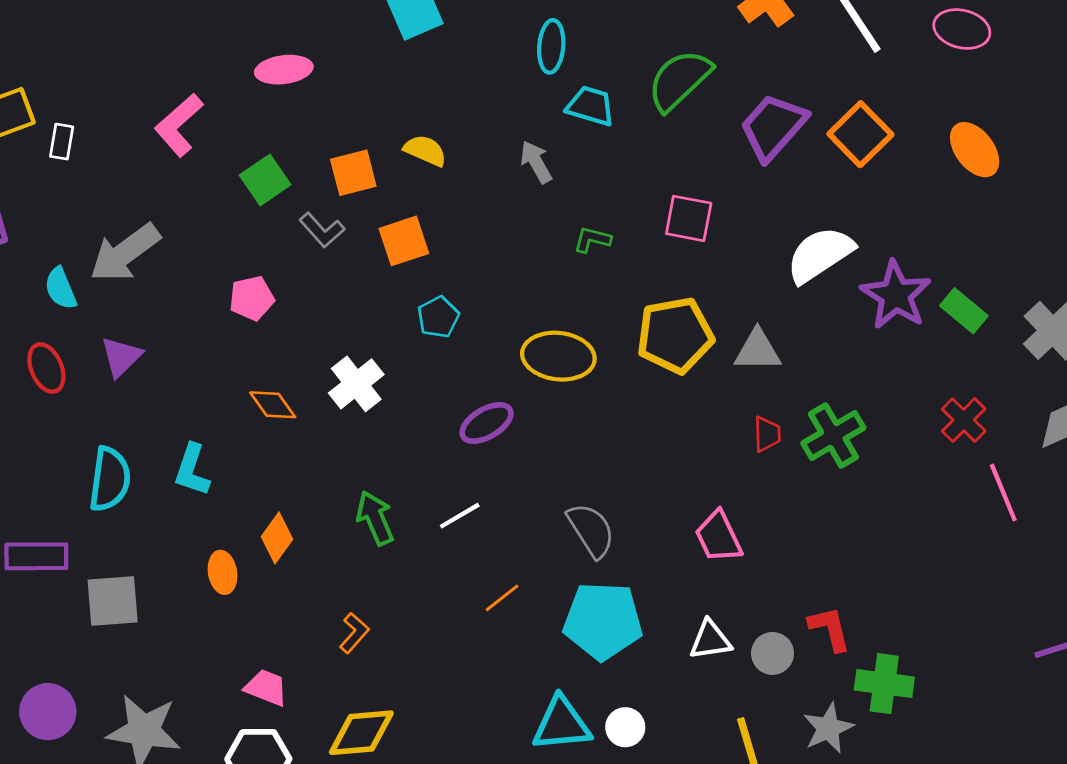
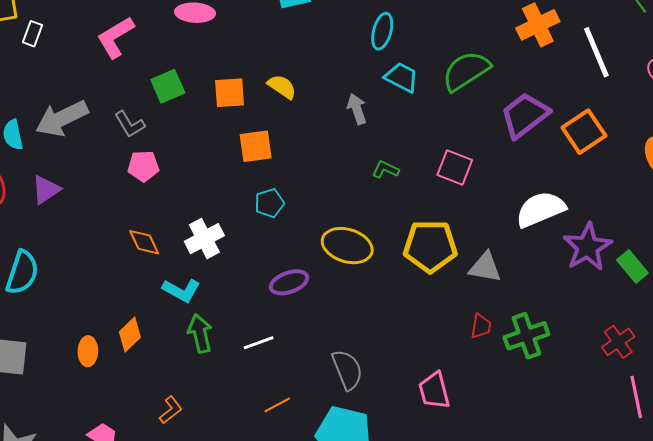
gray L-shape: (322, 230) -> (130, 124), moved
cyan L-shape: (192, 470) -> (181, 290), moved, turned -90

